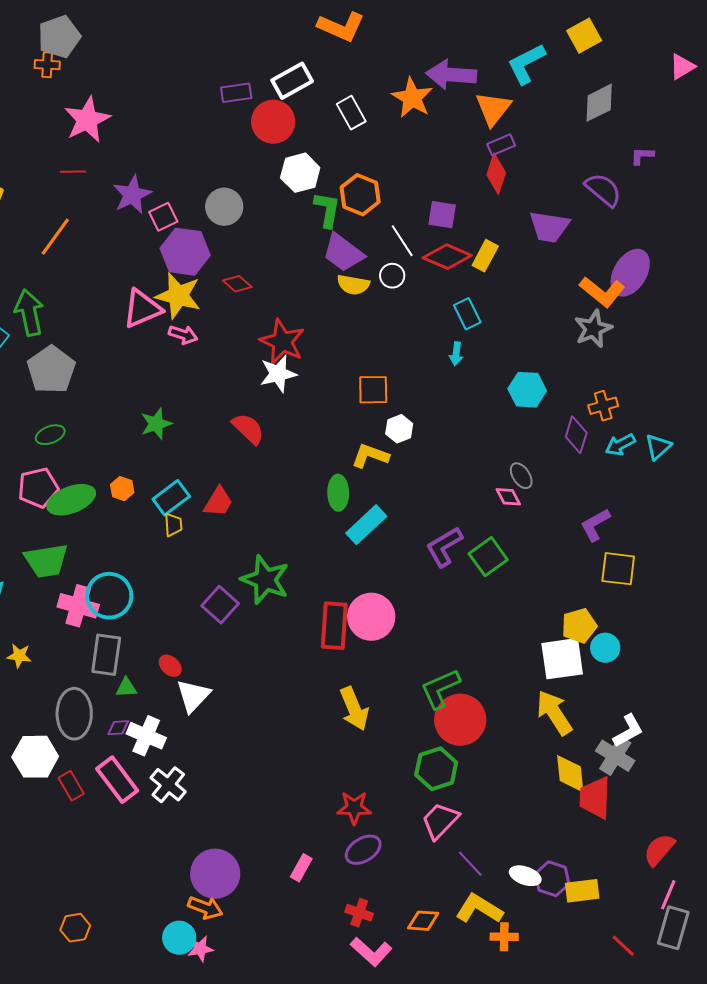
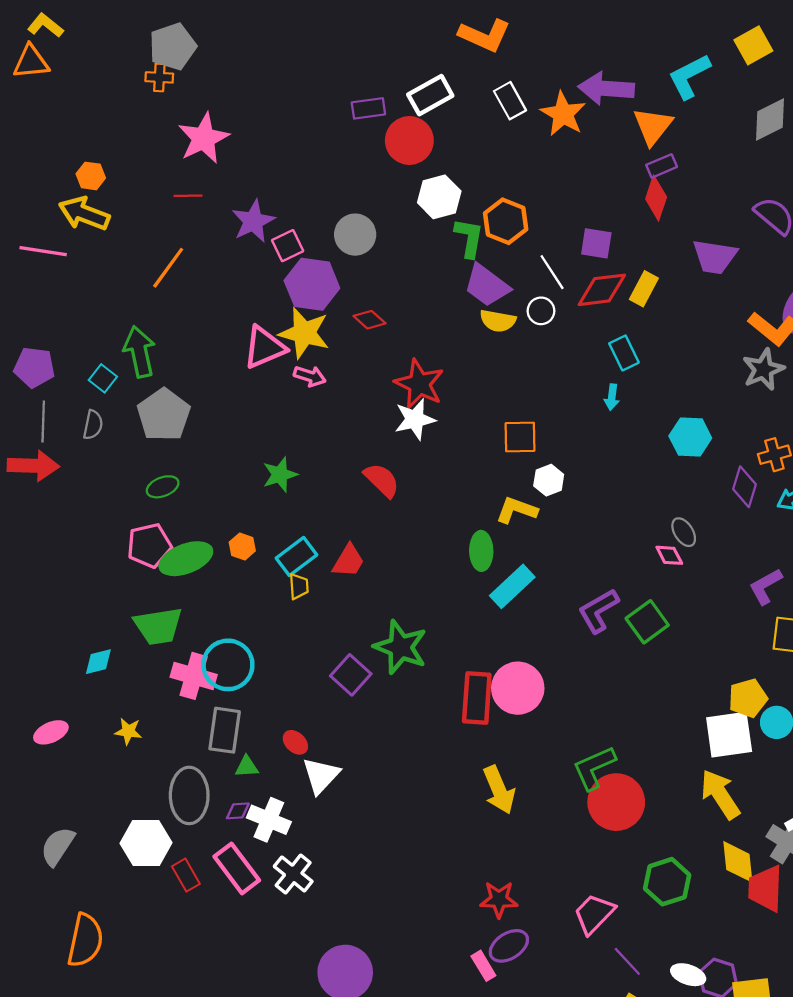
white rectangle: (351, 113) -> (510, 101), moved
red diamond: (447, 257) -> (602, 290), turned -30
green hexagon: (436, 769) -> (667, 882), moved
pink rectangle: (301, 868) -> (483, 966), moved, turned -60

